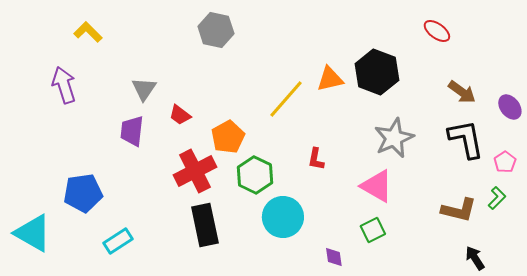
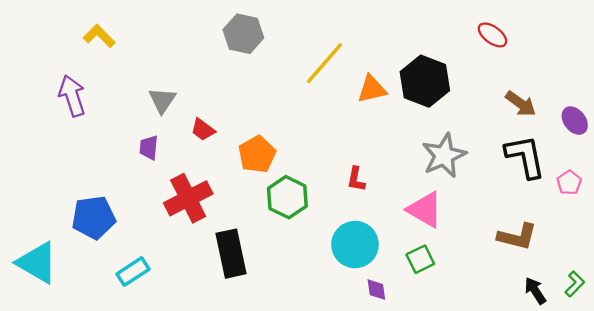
yellow line: (286, 99) -> (325, 63), moved
purple trapezoid: (132, 131) -> (149, 148), size x0.7
red cross: (195, 171) -> (188, 198), moved
green L-shape: (497, 198) -> (575, 284), moved
cyan circle: (283, 217) -> (355, 245), moved

